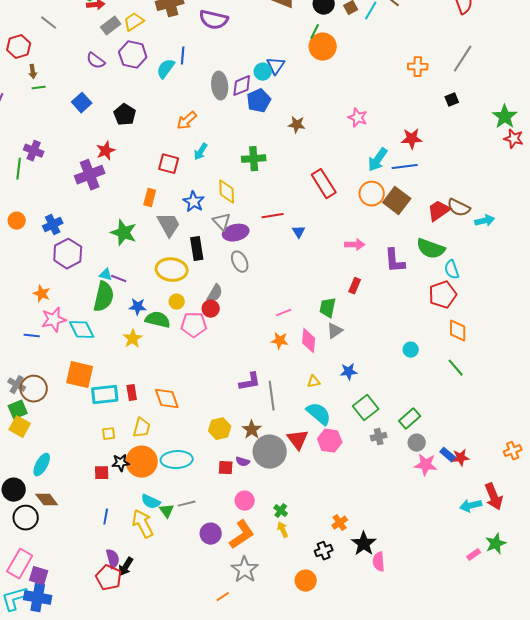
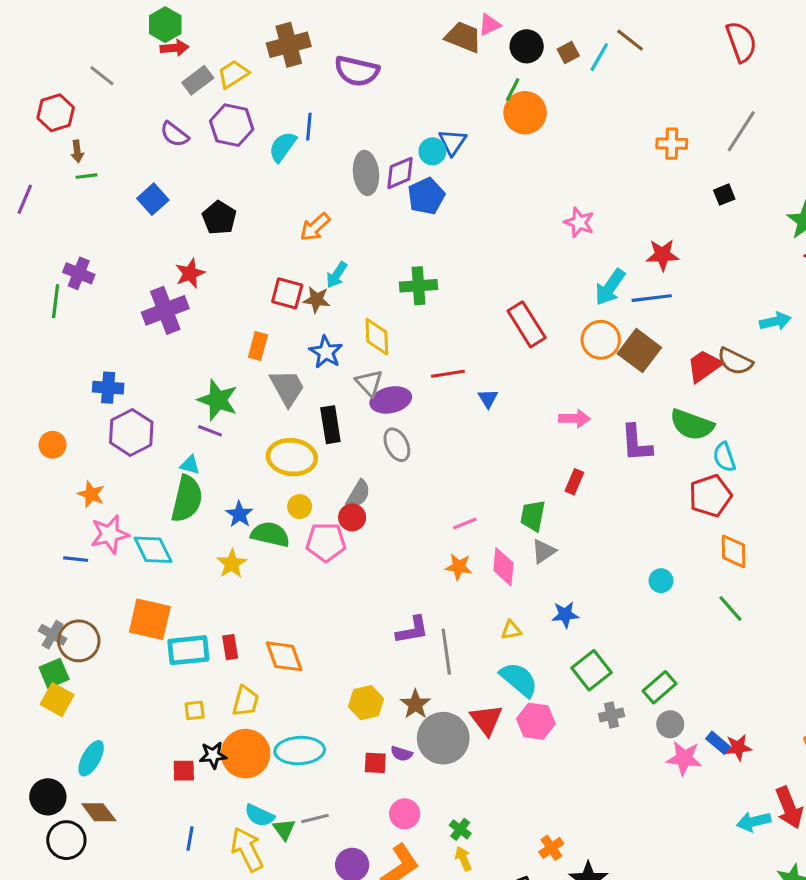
brown star: (297, 125) -> (317, 300), moved
orange circle: (17, 221) -> (53, 445), moved
cyan arrow: (485, 221) -> (775, 321), moved
blue cross: (53, 225) -> (108, 388), turned 30
purple line: (119, 279) -> (210, 431), moved
blue star: (138, 307) -> (239, 514), turned 30

